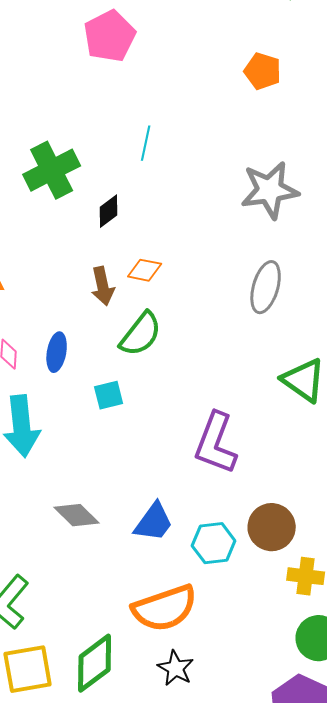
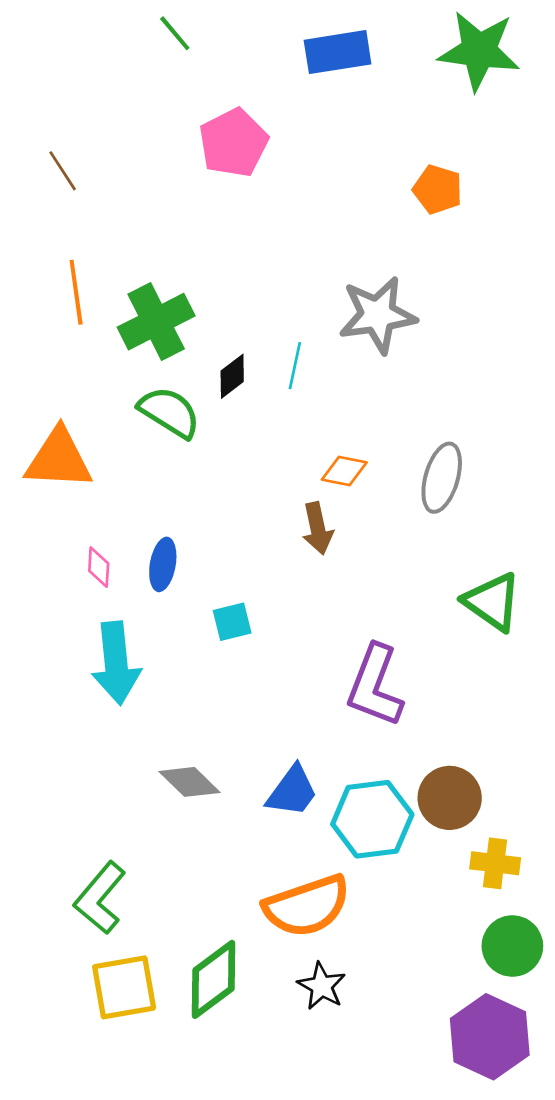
cyan line: (146, 143) -> (295, 366), moved
gray star: (270, 190) -> (378, 315), moved
orange diamond: (145, 270) -> (344, 471), moved
brown arrow: (103, 286) -> (318, 528), moved
green semicircle: (141, 334) -> (169, 412), moved, turned -96
cyan hexagon: (214, 543) -> (372, 819), size x1.4

